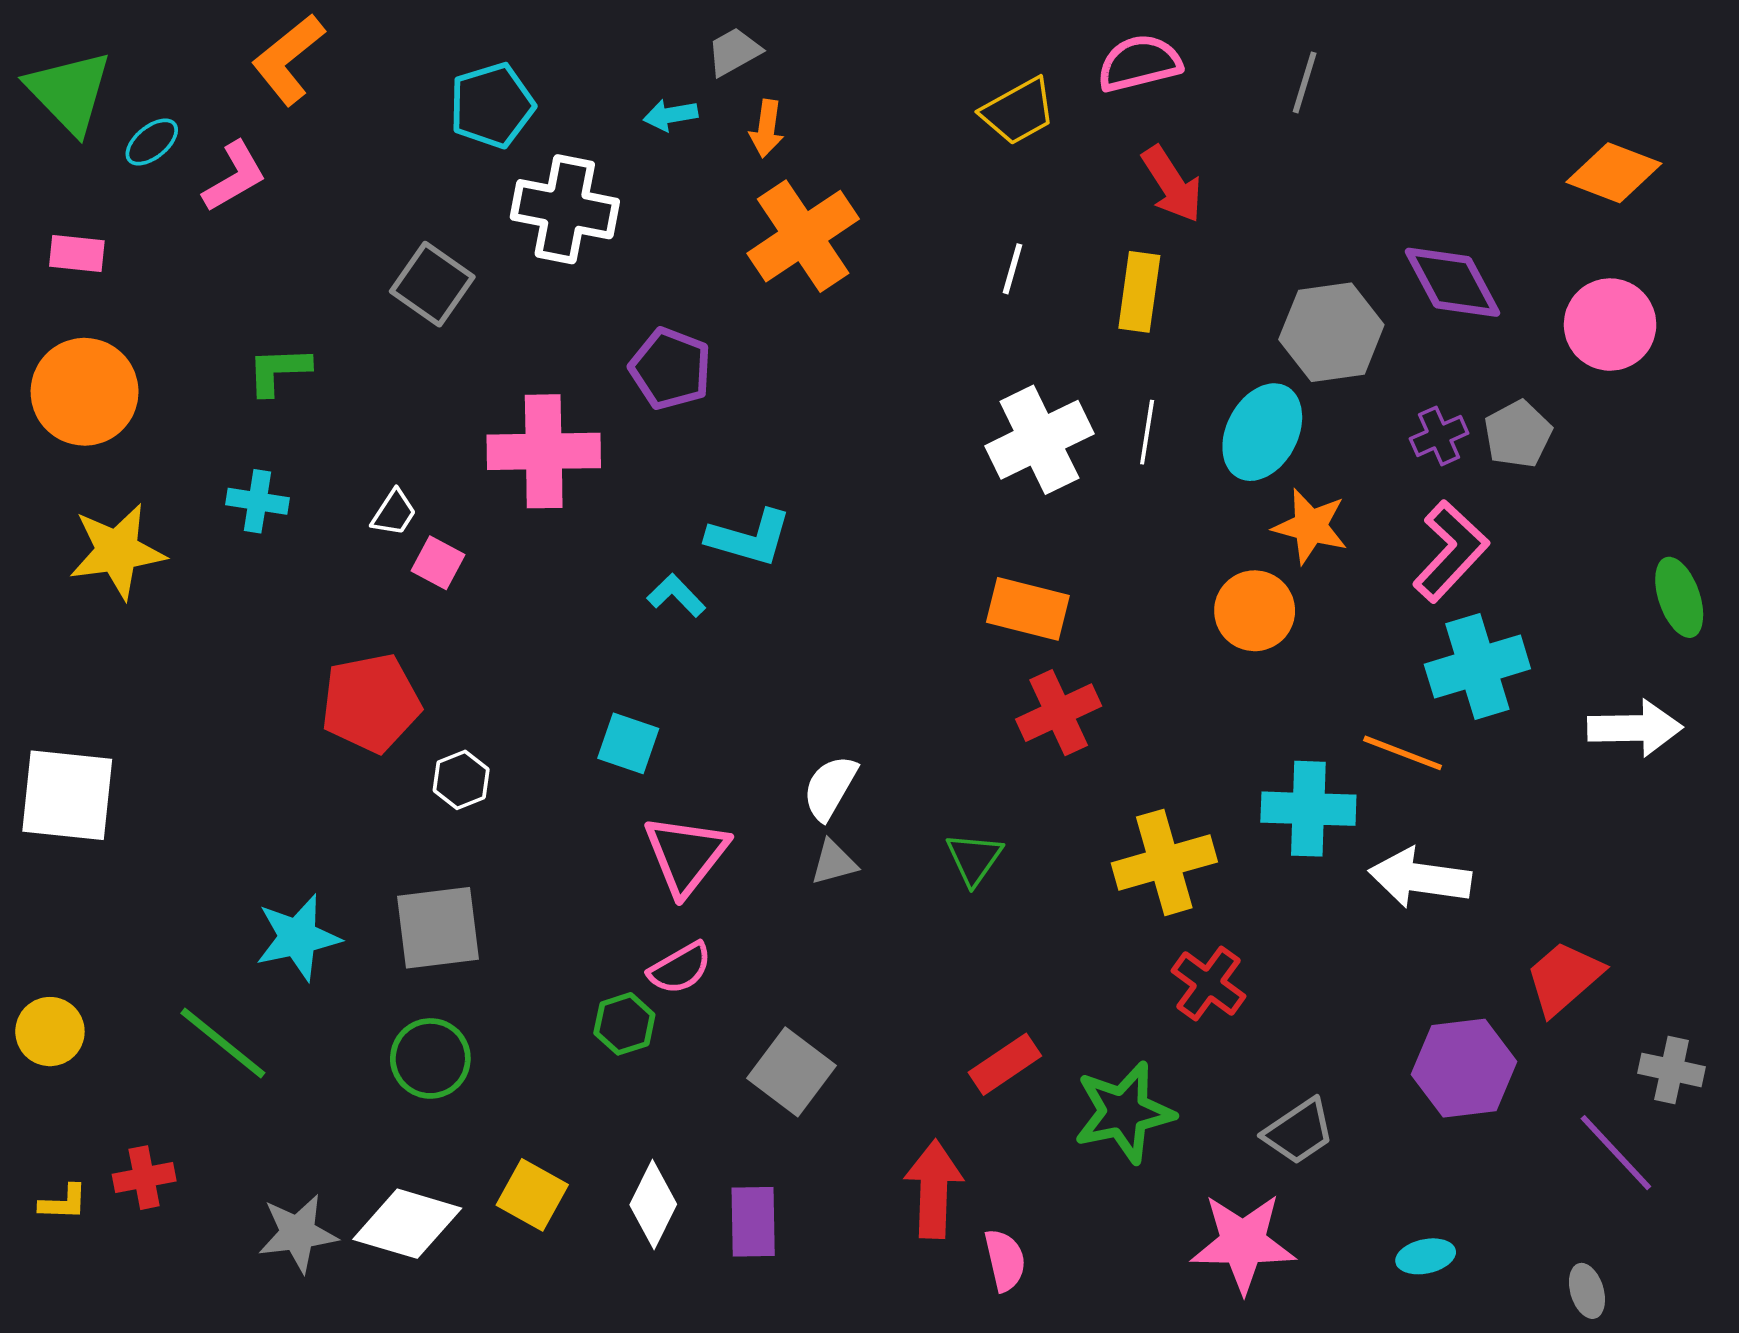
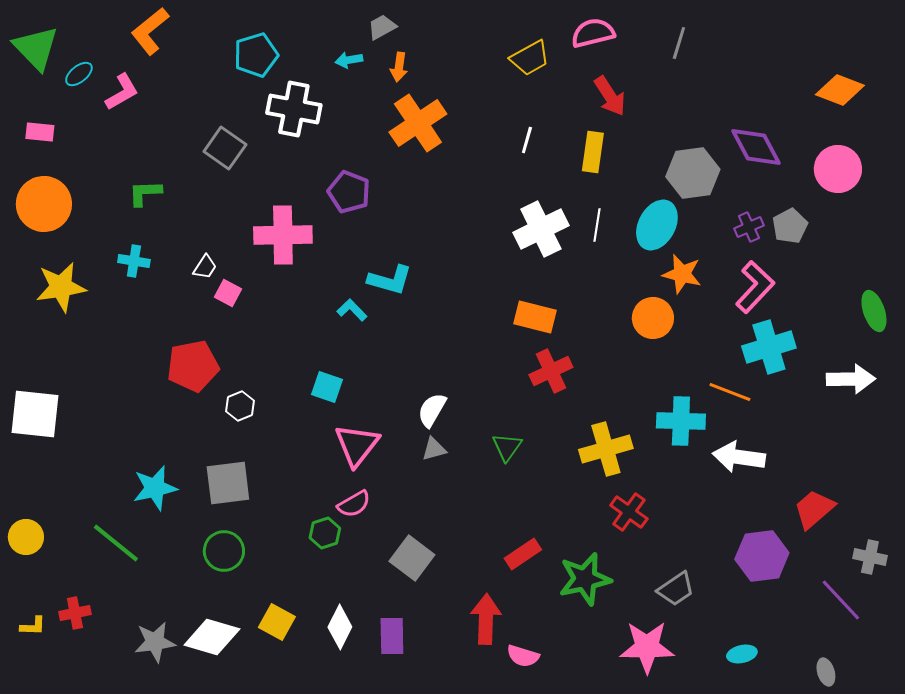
pink semicircle: (1005, 1260) -> (523, 656), turned 120

